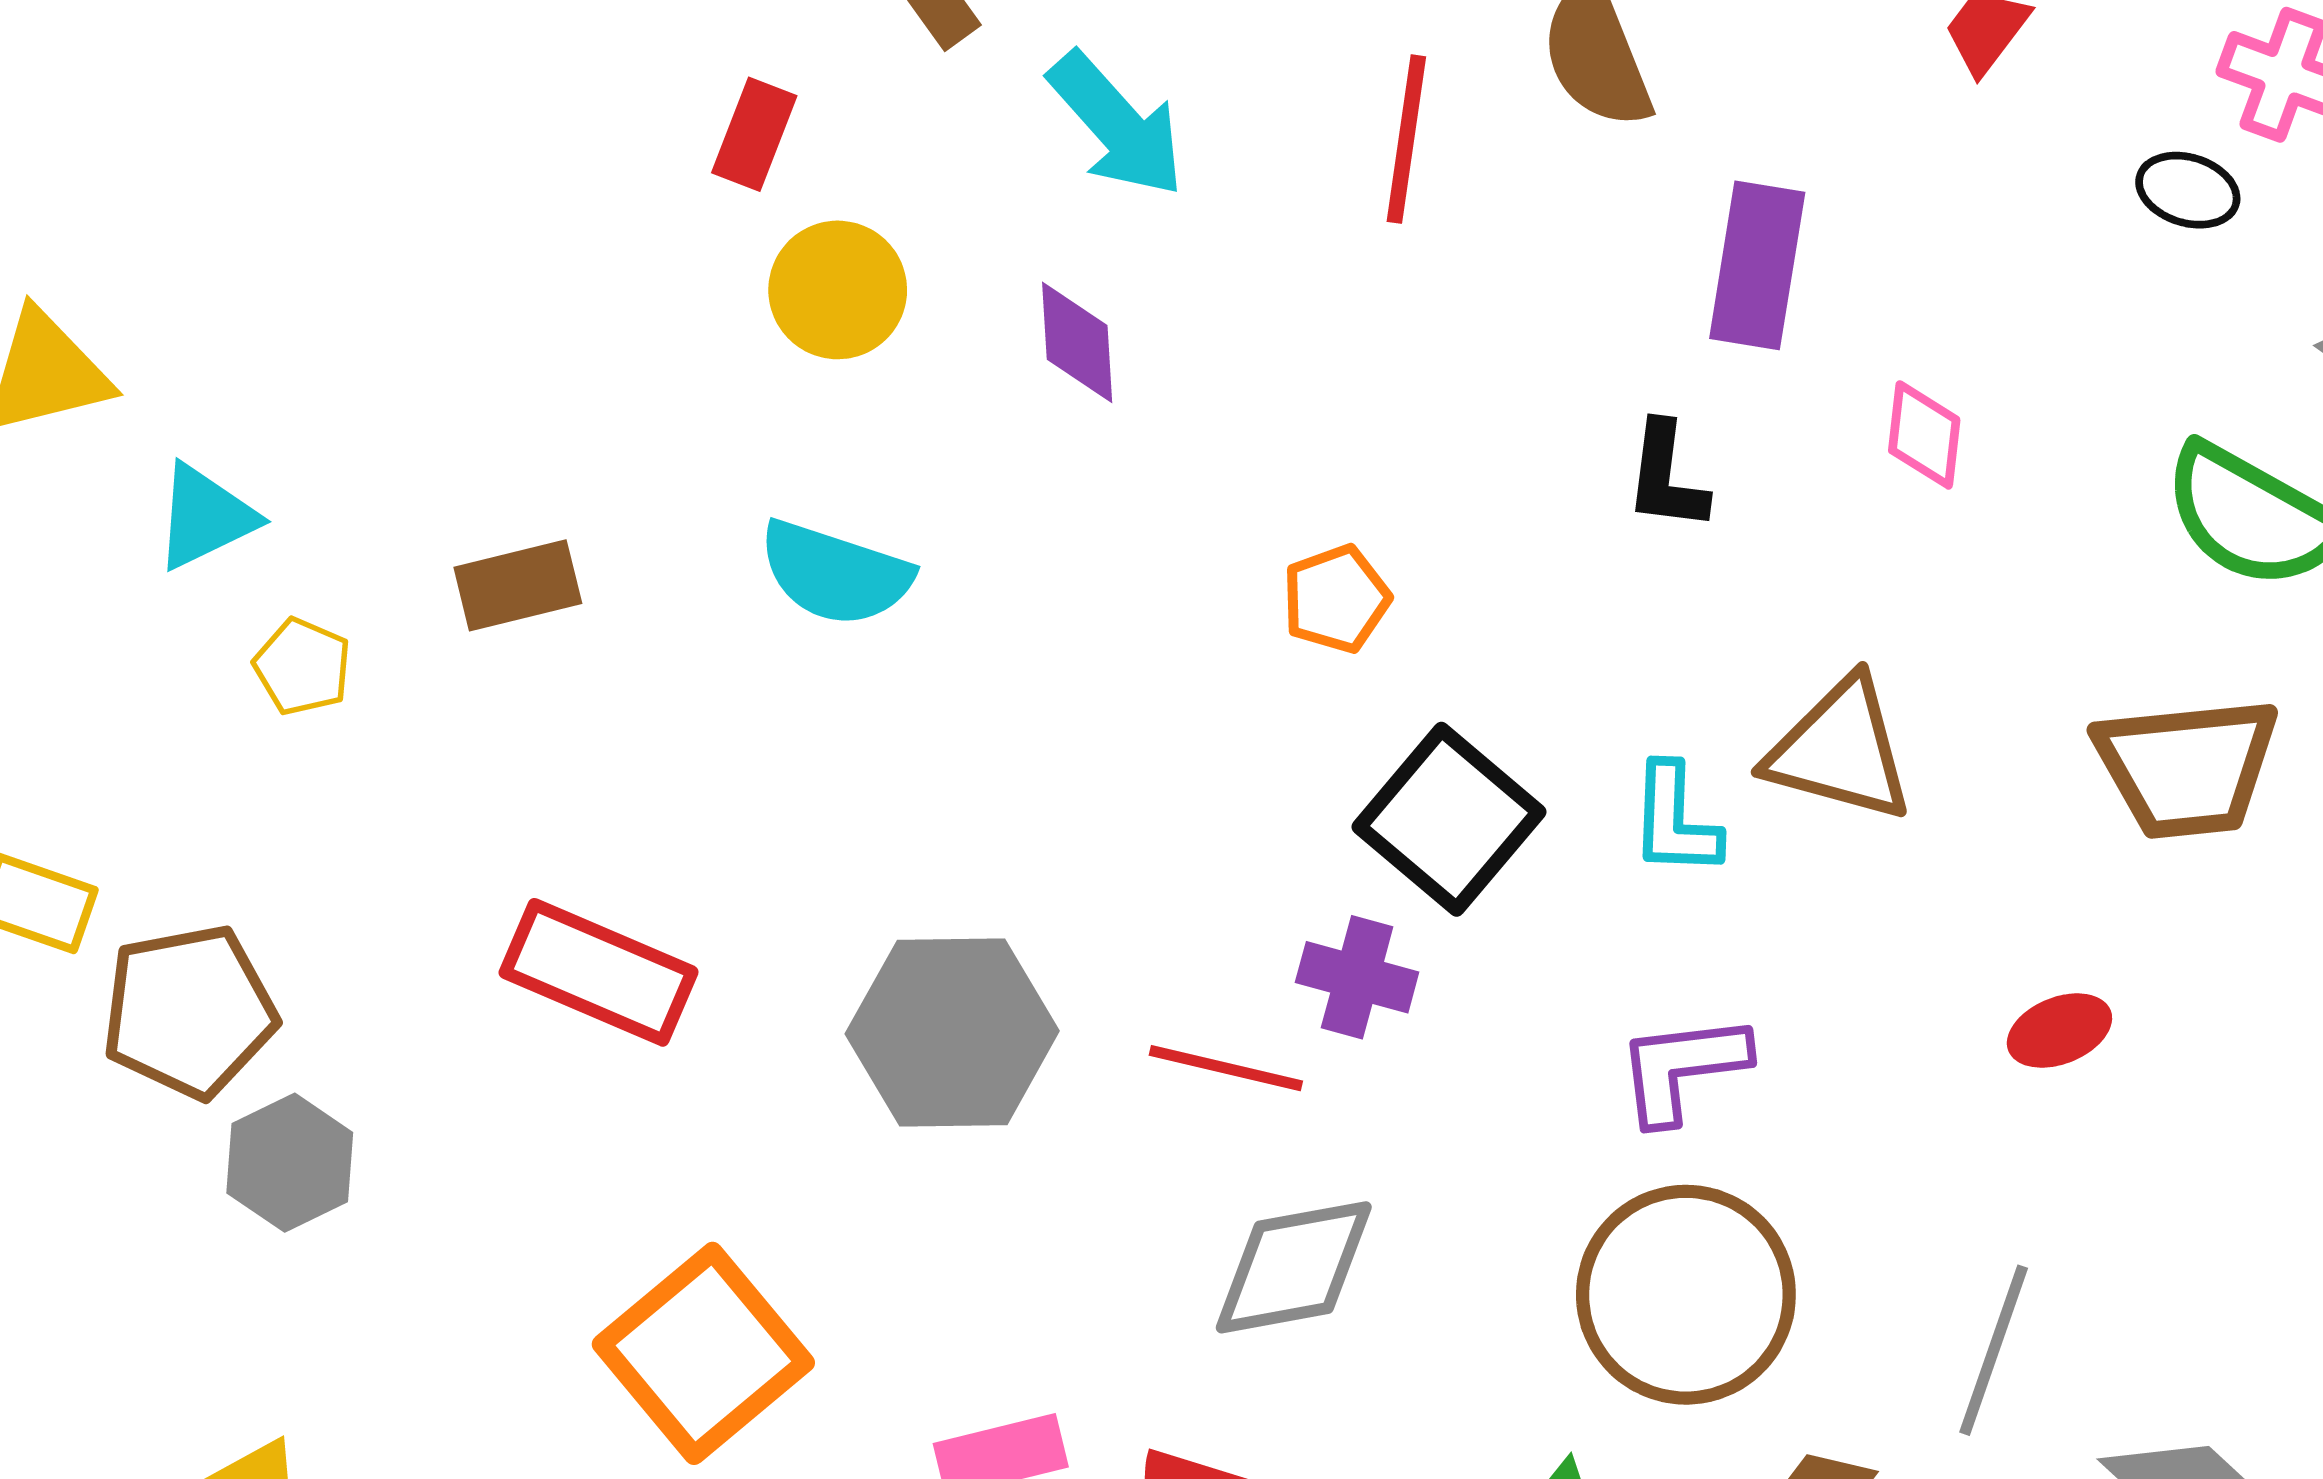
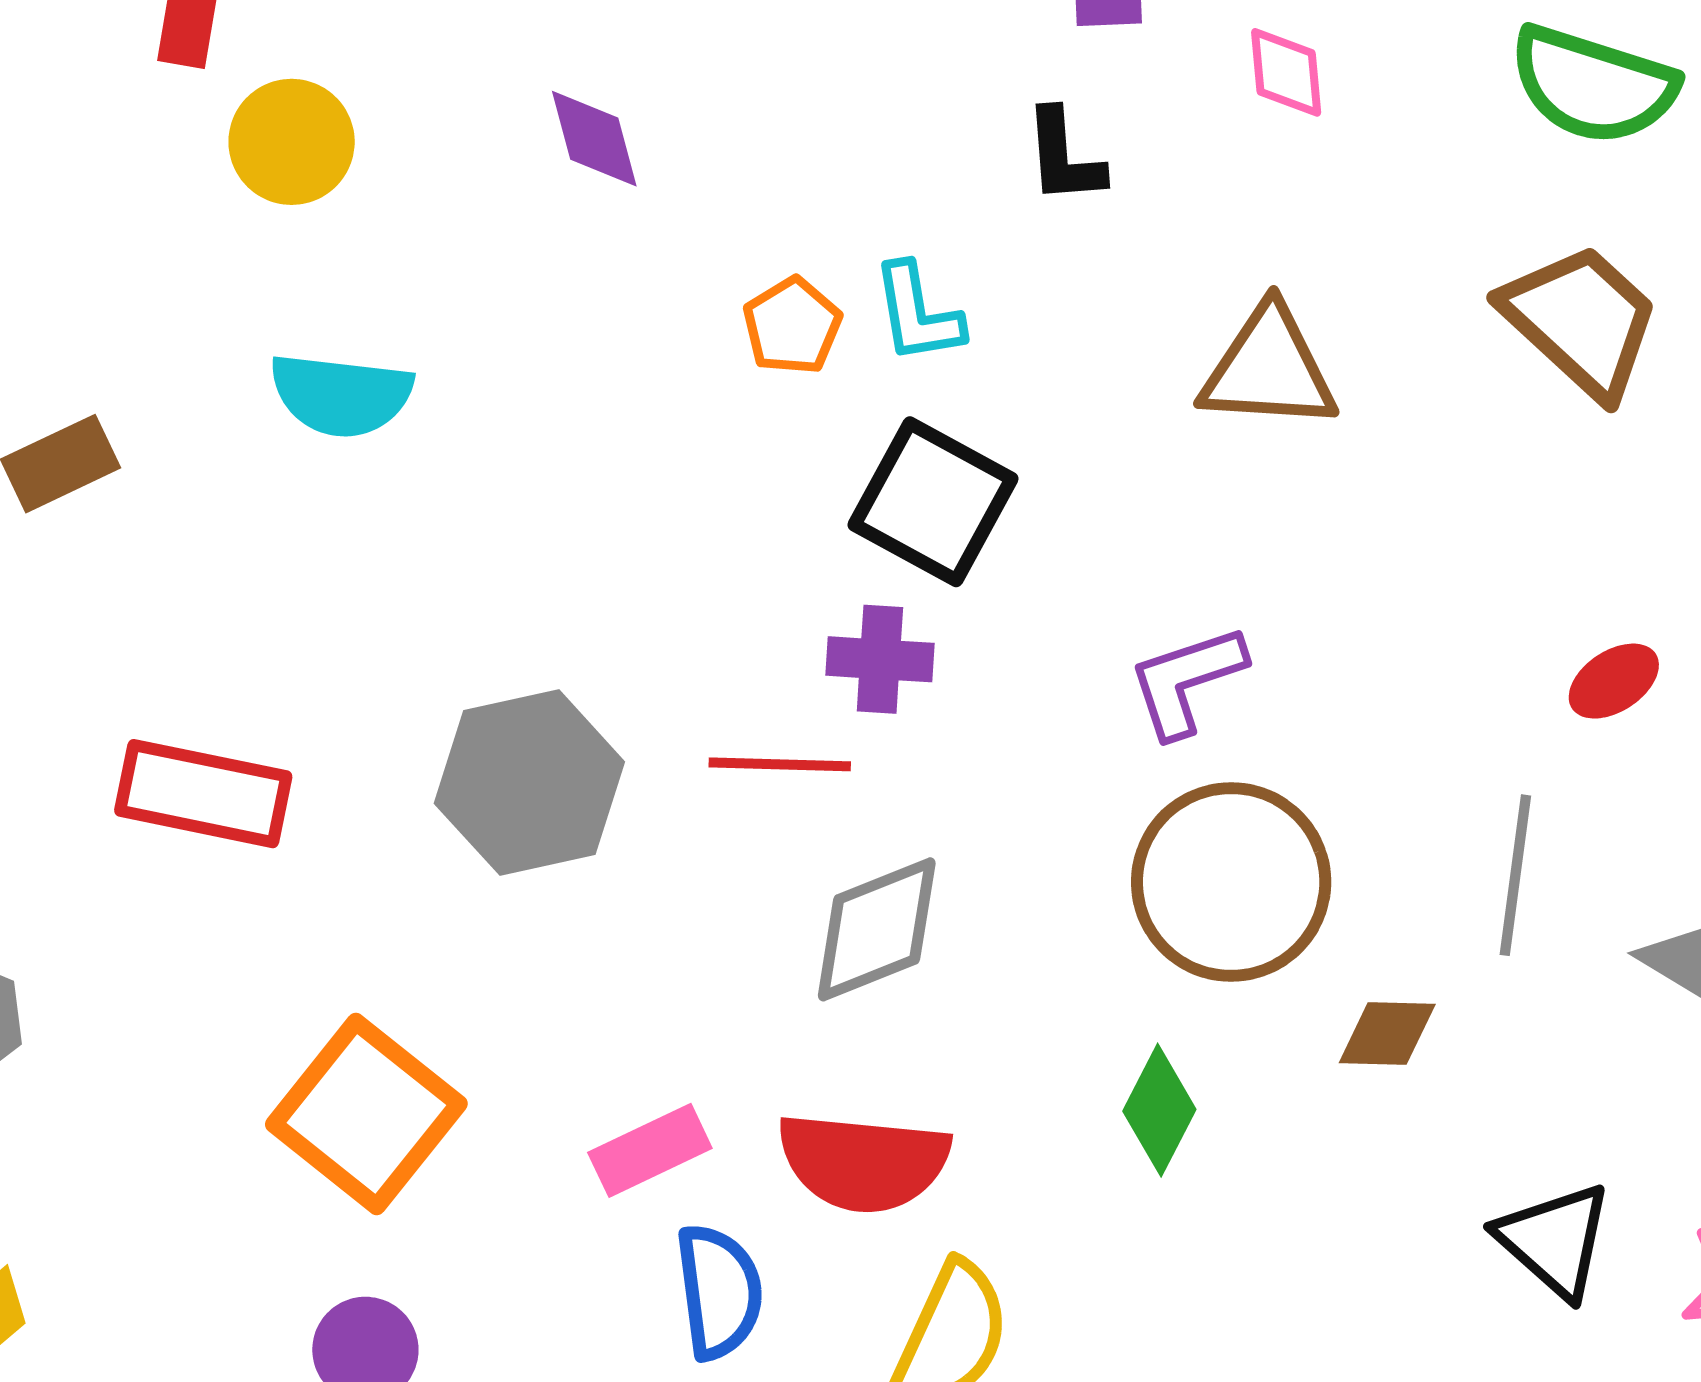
purple diamond: (1077, 342) -> (594, 139), moved
brown trapezoid: (2187, 767) -> (1581, 321), turned -120
cyan L-shape: (1675, 820) -> (918, 313), moved
red ellipse: (2059, 1031) -> (1614, 681), moved

